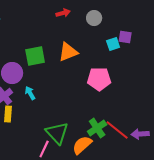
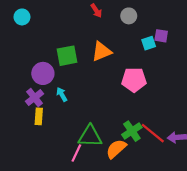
red arrow: (63, 13) -> (96, 11), turned 72
green triangle: (57, 133) -> (90, 136), turned -45

